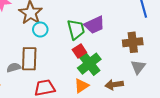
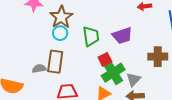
green trapezoid: (76, 29) -> (91, 36), moved
cyan circle: (40, 30) -> (60, 33), moved
gray triangle: (138, 67) -> (133, 80), moved

